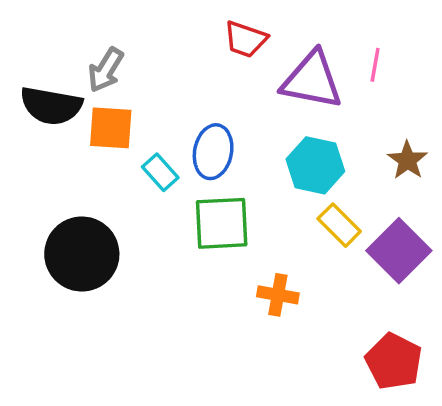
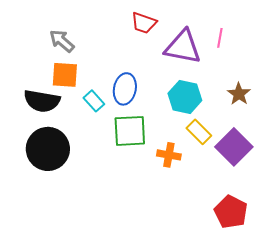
gray arrow: (106, 70) -> (62, 41), turned 100
black semicircle: (51, 106) -> (42, 101), moved
orange cross: (278, 295) -> (169, 155), moved

